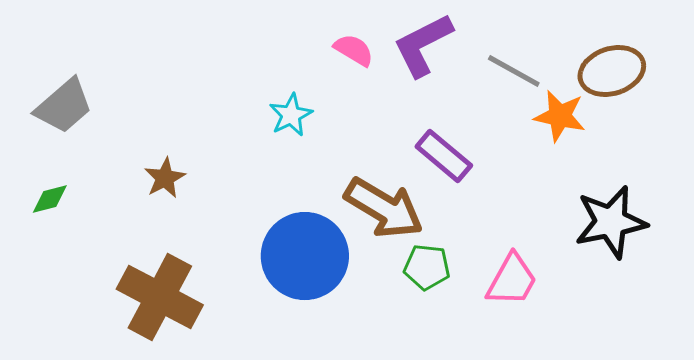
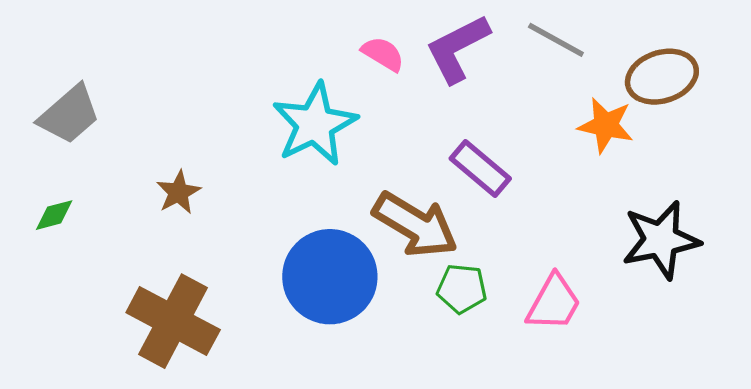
gray line: (514, 71) -> (556, 40), moved
cyan star: (291, 115) -> (315, 124), size x1.8

